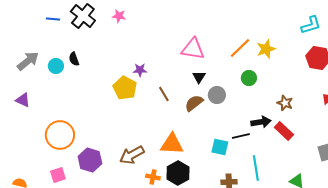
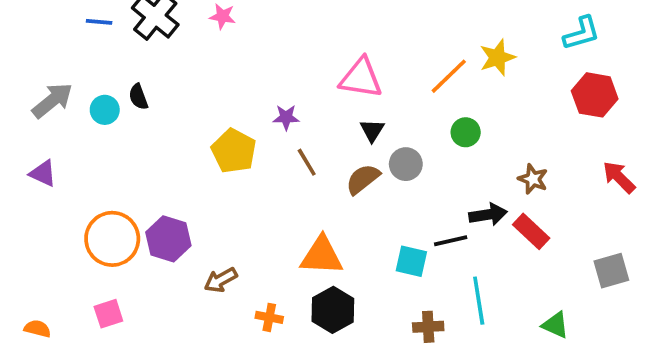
yellow star: (266, 49) -> (497, 57), moved
purple star: (140, 70) -> (286, 117), moved
brown arrow: (132, 155) -> (221, 280), moved, size x0.7
purple hexagon: (90, 160) -> (168, 239), moved
orange cross: (153, 177) -> (269, 317), moved

